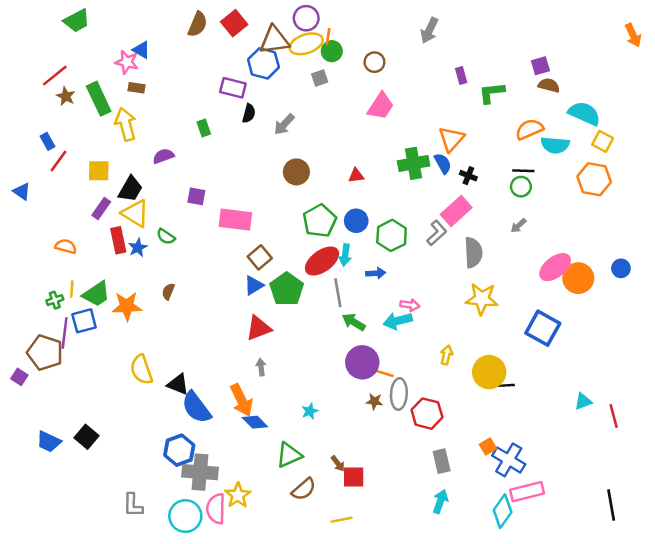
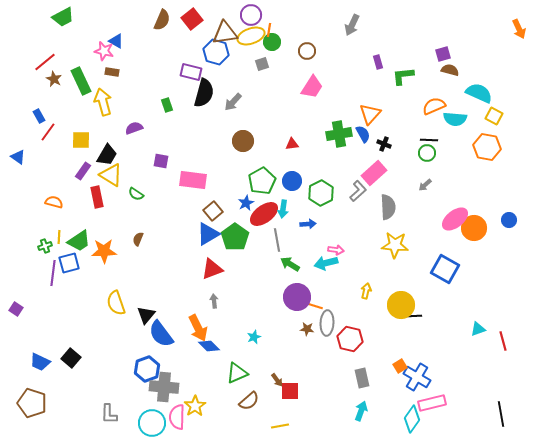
black semicircle: (249, 113) -> (204, 93), size x1.8
blue star: (138, 248) -> (246, 203), moved
blue triangle: (254, 285) -> (208, 234), size x1.4
brown pentagon: (45, 353) -> (32, 403), moved
black triangle: (178, 384) -> (146, 315), turned 48

